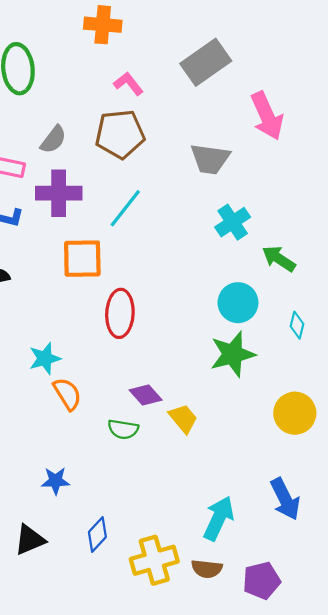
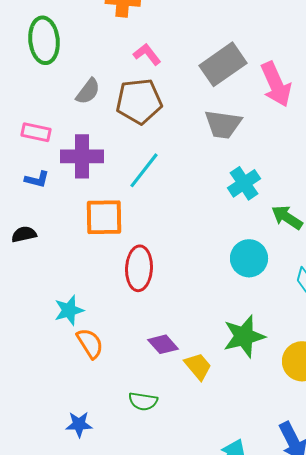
gray rectangle: (206, 62) -> (223, 64), moved
gray semicircle: (53, 140) -> (88, 91), moved
green star: (233, 354) -> (244, 336), moved
green semicircle: (123, 429) -> (143, 401), moved

